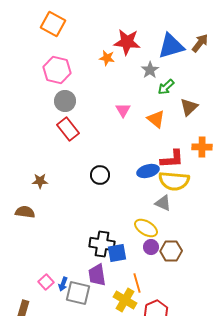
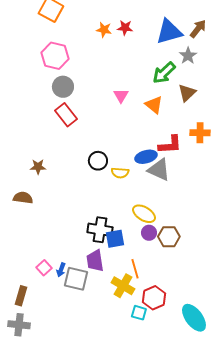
red star: (127, 42) -> (125, 28), size x0.6
orange star: (107, 58) -> (104, 30), moved
gray star: (150, 70) -> (188, 56), moved
green arrow: (166, 87) -> (164, 73), size x1.4
yellow semicircle: (174, 181) -> (120, 173), moved, size x0.6
gray triangle: (163, 203) -> (159, 170), moved, size x1.4

